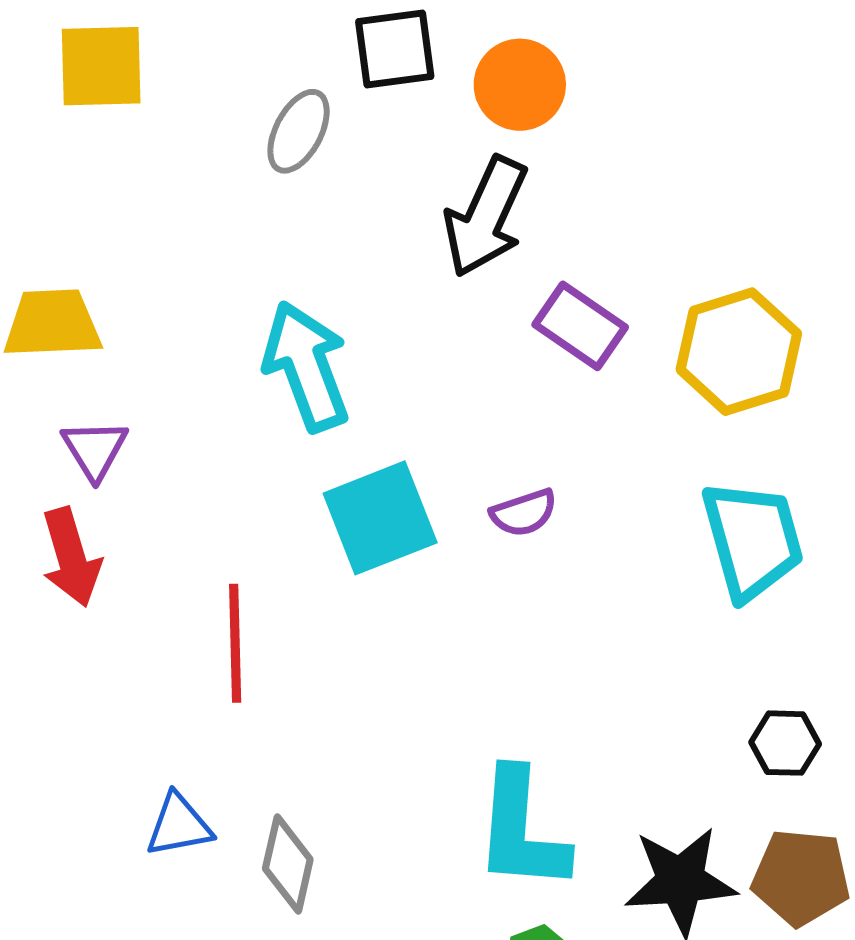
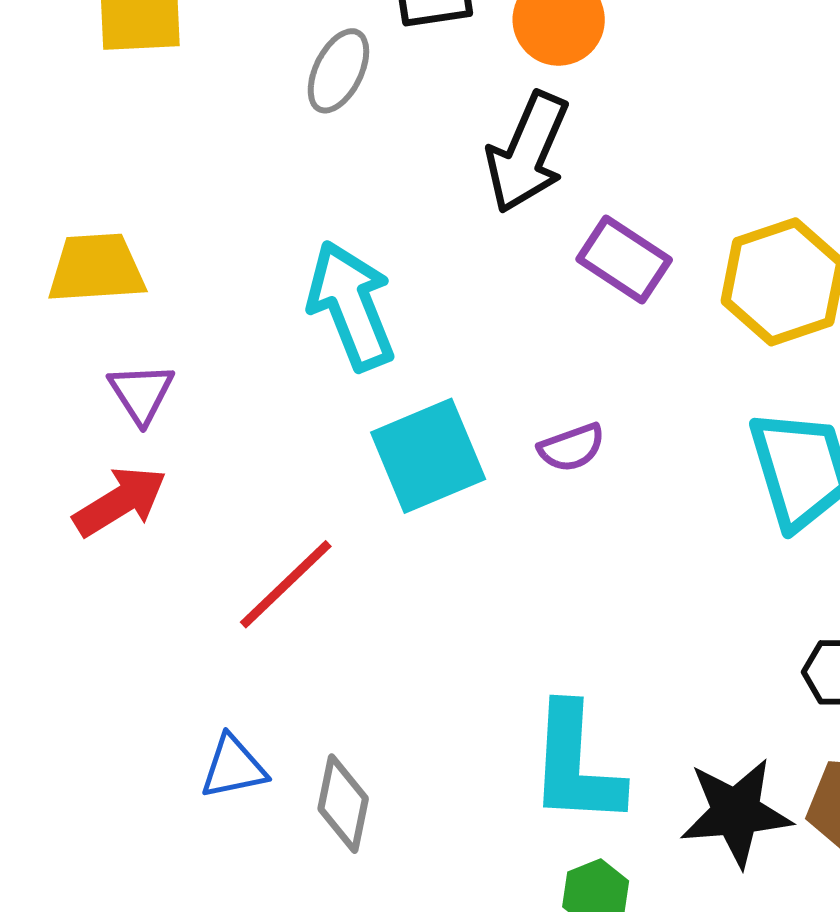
red arrow: (71, 557) -> (120, 501), turned -104
red line: (235, 643) -> (286, 584), turned 49

